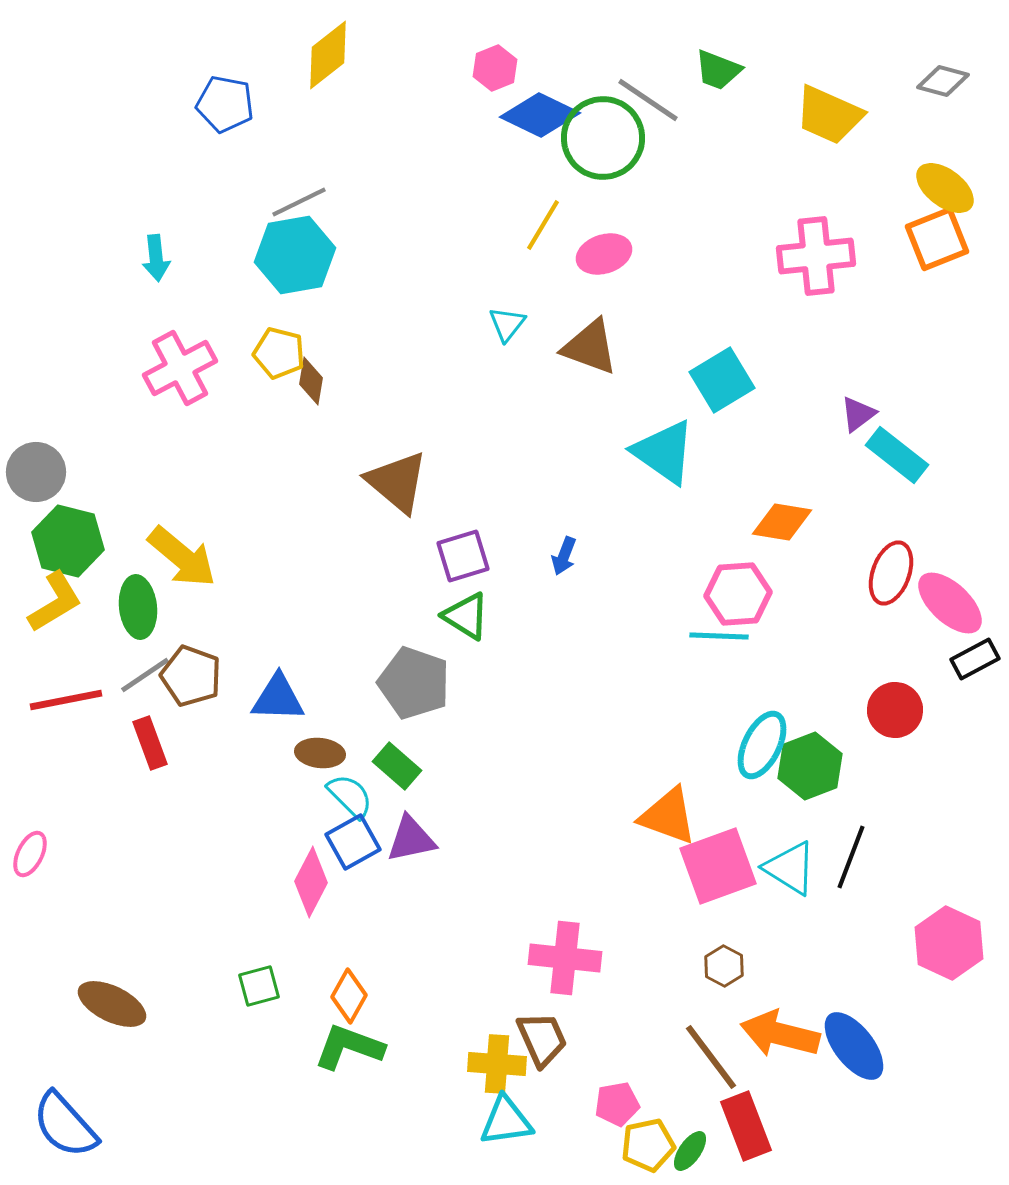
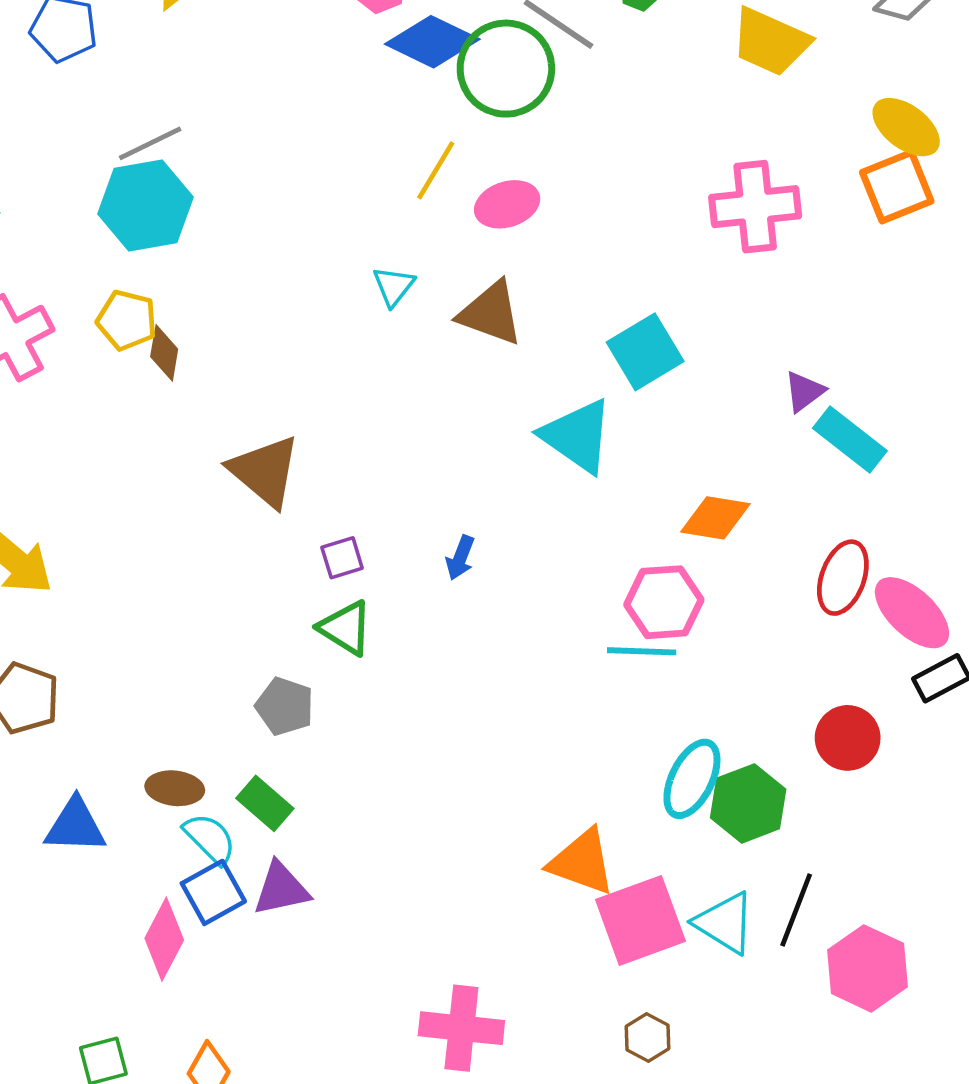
purple square: (463, 556) -> (342, 558), size x0.7
gray pentagon: (414, 683) -> (285, 706), size x0.7
blue triangle: (278, 698) -> (75, 826), moved
pink hexagon: (949, 943) -> (867, 968), moved

